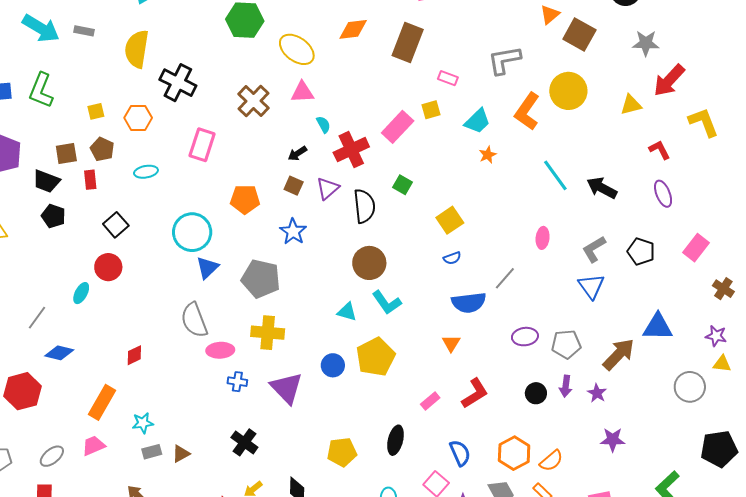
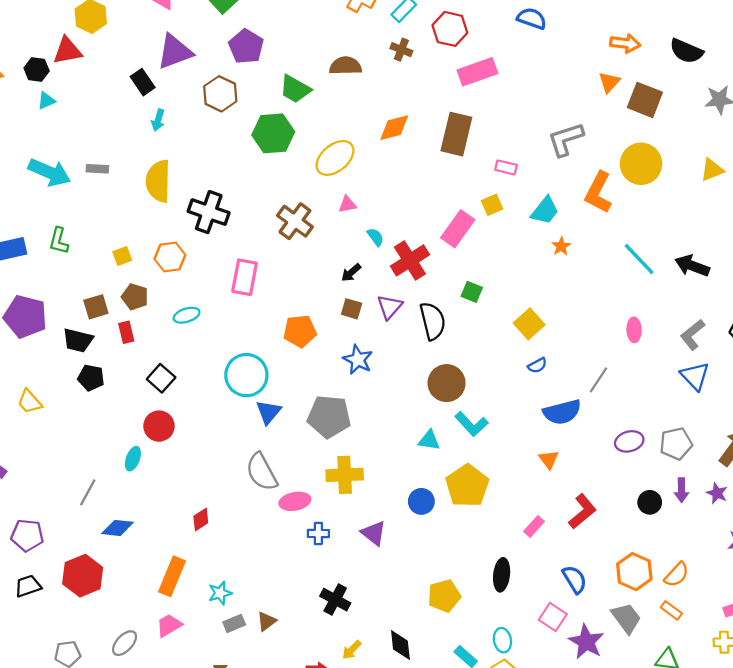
yellow ellipse: (297, 49) -> (335, 158), turned -69
green L-shape: (41, 90) -> (59, 241), size x0.7
pink triangle: (302, 92) -> (347, 204), size x0.7
purple triangle: (287, 388) -> (374, 533), size x0.7

